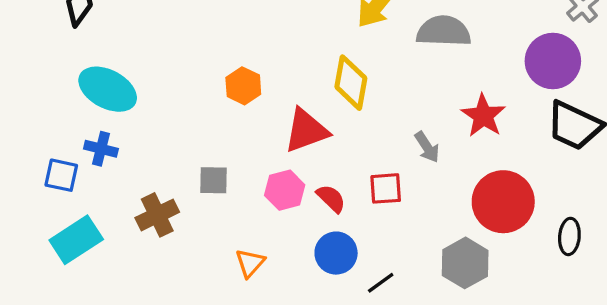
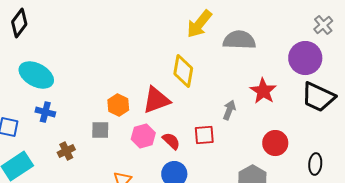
orange hexagon: (243, 86) -> (118, 105), moved
gray arrow: (427, 147) -> (229, 110), turned -126
blue cross: (101, 149) -> (45, 112), moved
red circle: (503, 202) -> (275, 143), size x0.7
brown cross: (157, 215) -> (66, 151), size x0.7

